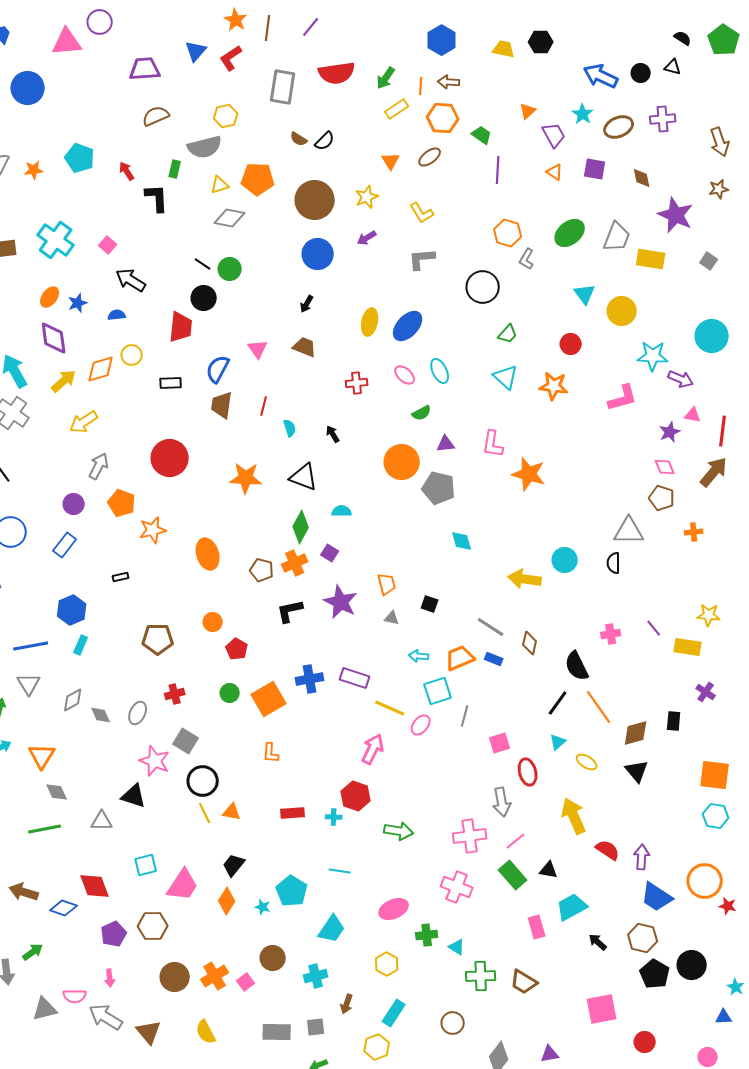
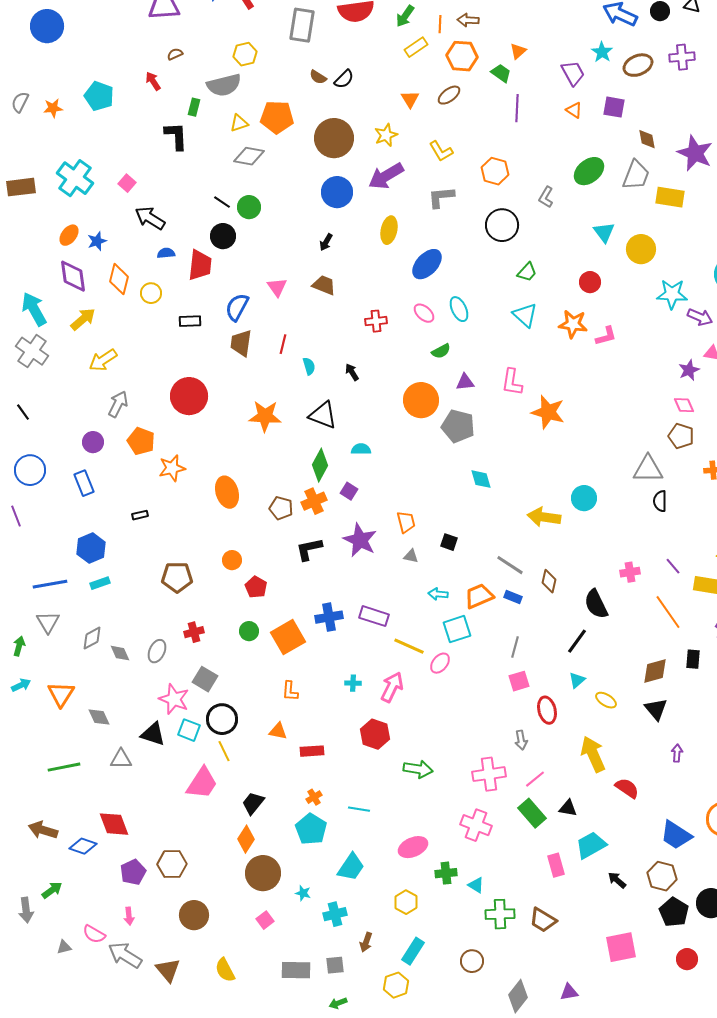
orange triangle: (528, 111) -> (518, 51), moved
brown semicircle: (156, 116) -> (175, 54), size x0.6
red arrow: (127, 171) -> (153, 81), moved
brown diamond: (642, 178) -> (647, 139), moved
orange hexagon: (508, 233) -> (495, 171), moved
purple arrow: (367, 238) -> (386, 176), size x1.8
blue semicircle: (117, 315) -> (166, 253), moved
yellow ellipse: (370, 322) -> (389, 230), moved
orange diamond: (101, 369) -> (119, 279), moved, turned -60
pink L-shape: (623, 398) -> (606, 336), moved, size x0.7
blue rectangle: (65, 545) -> (84, 483), turned -60
black semicircle: (614, 563) -> (660, 501), moved
cyan rectangle: (81, 645) -> (100, 583), turned 48
orange line: (599, 707) -> (668, 612), moved
gray line: (465, 716) -> (515, 647), moved
gray diamond: (57, 792) -> (99, 717), moved
gray arrow: (502, 802) -> (521, 740), size x0.7
orange triangle: (232, 812) -> (278, 731), moved
cyan cross: (334, 817) -> (353, 683), moved
purple arrow: (642, 857) -> (677, 753), moved, size x0.7
cyan square: (146, 865) -> (189, 730), moved, turned 35
pink trapezoid: (183, 885) -> (202, 783), moved
cyan star: (263, 907) -> (303, 893), moved
brown circle: (273, 958) -> (263, 873), moved, size x1.4
orange cross: (215, 976) -> (314, 797), moved, size x0.6
pink semicircle: (75, 996) -> (94, 934), turned 30
gray triangle: (45, 1009) -> (64, 947), size x0.6
red circle: (645, 1042) -> (687, 959), moved

